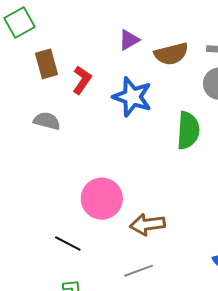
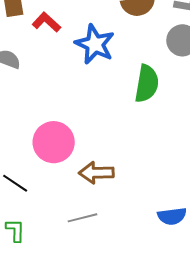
red L-shape: (82, 80) -> (46, 22), turned -88

